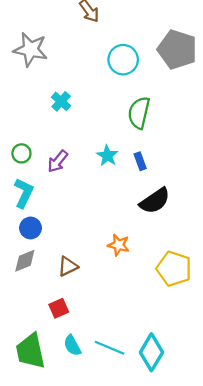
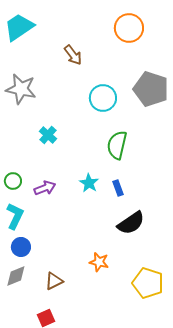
purple arrow: (58, 161) -> (45, 188), turned -150

